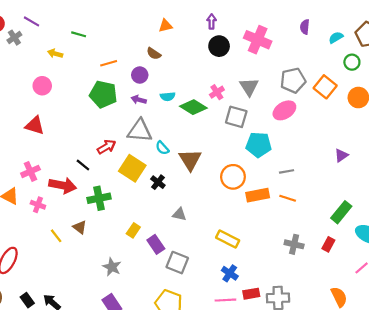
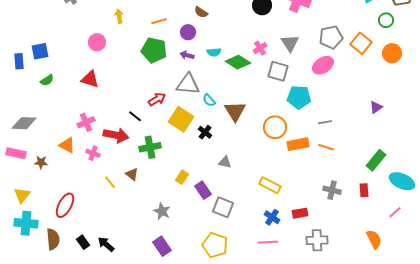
yellow arrow: (55, 54) -> (119, 16), moved, turned 64
red rectangle: (328, 244) -> (364, 190), turned -32
red rectangle: (251, 294) -> (300, 213), moved

